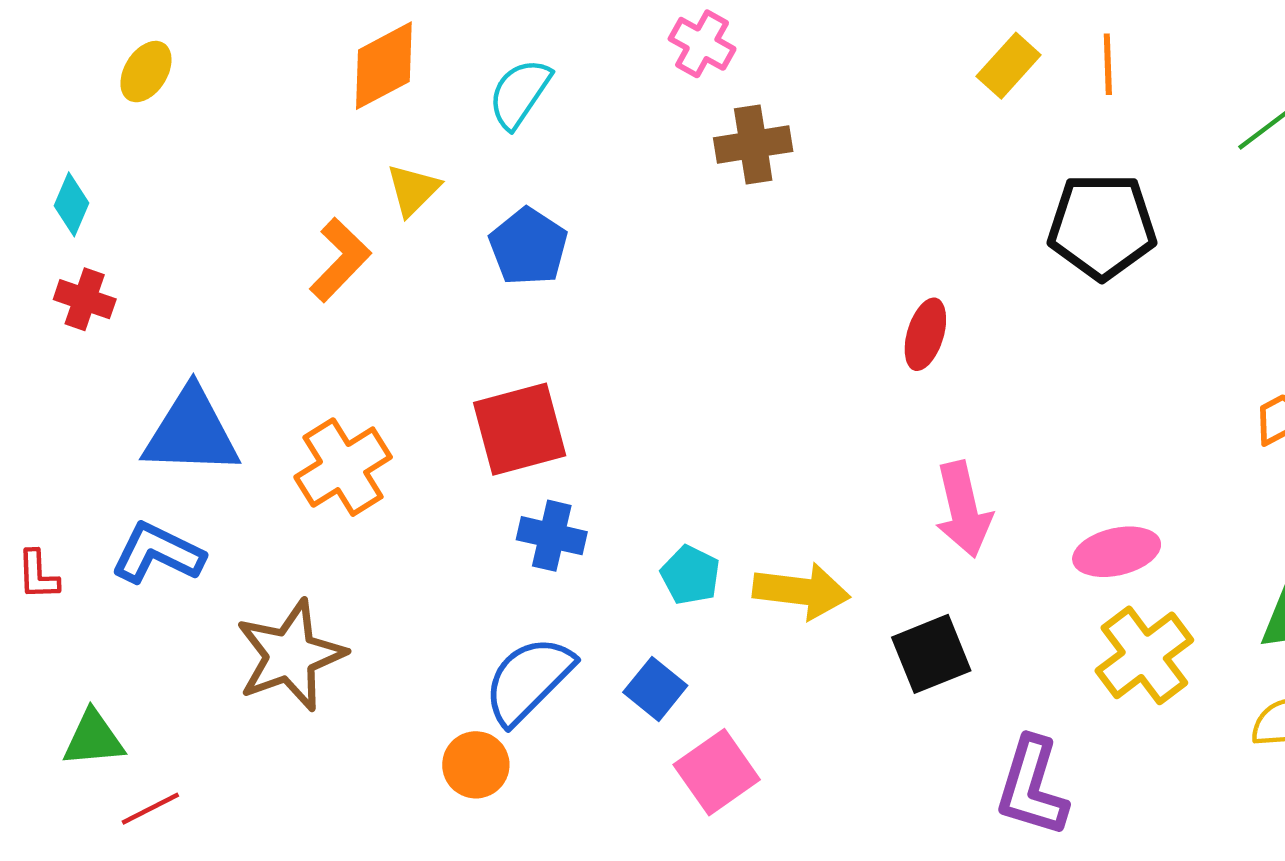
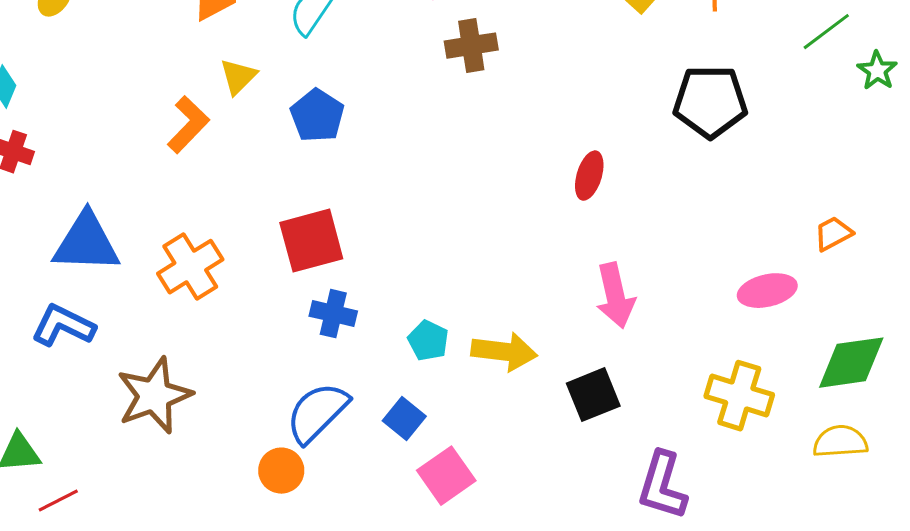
pink ellipse: (1117, 552) -> (767, 291), moved
yellow cross: (1144, 655) -> (739, 396), turned -36

